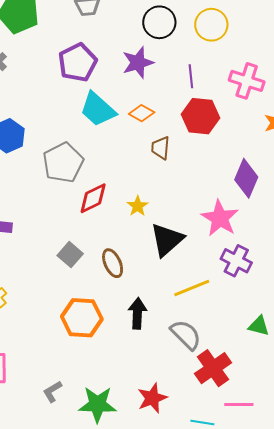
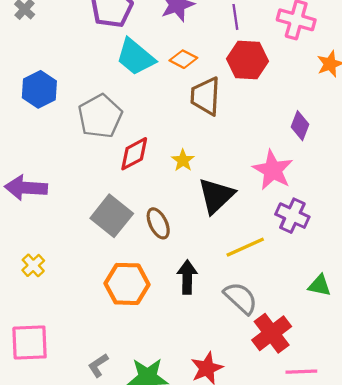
brown trapezoid: (161, 148) -> (206, 96), size x1.5
purple diamond: (246, 178) -> (300, 126), size x0.7
gray square: (70, 255) -> (112, 216), size x1.5

